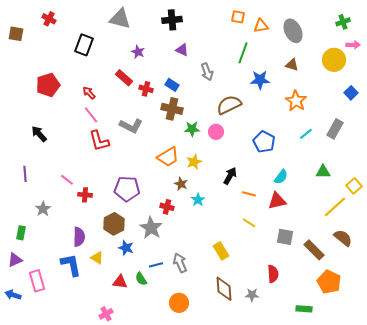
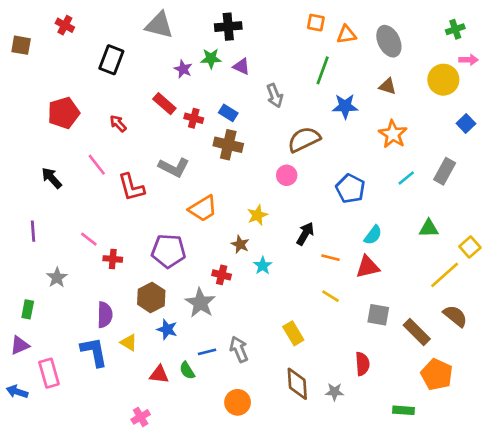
pink line: (91, 115) -> (97, 165), moved
green star: (192, 129) -> (211, 58), moved
orange trapezoid: (168, 157) -> (203, 208), moved

